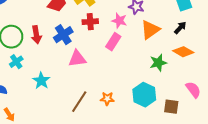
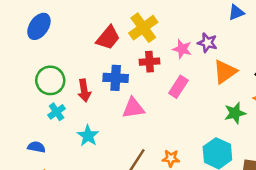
pink star: (119, 21) -> (182, 49), moved
red arrow: (36, 35) -> (84, 90), moved
blue cross: (63, 35) -> (116, 78), turned 36

